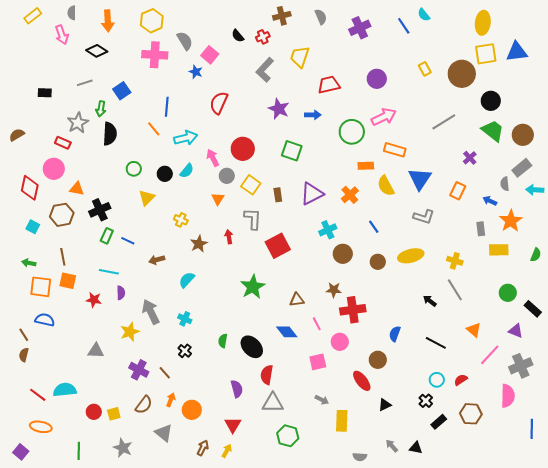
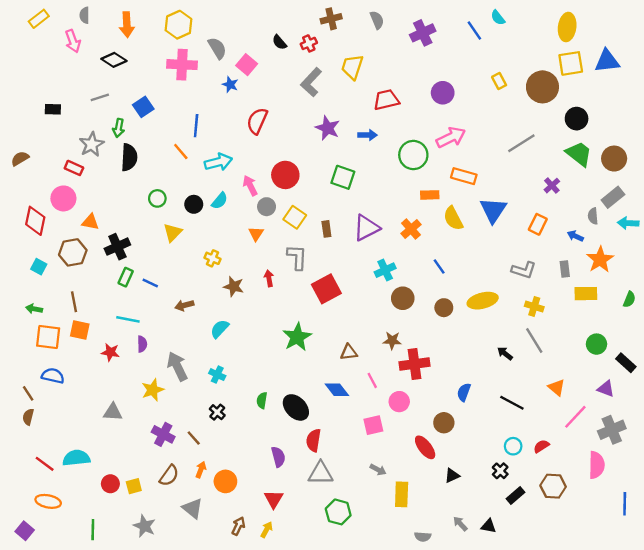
gray L-shape: (424, 217) -> (524, 270), moved
brown star: (199, 244) -> (234, 287), turned -30

